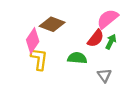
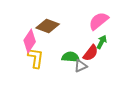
red semicircle: (96, 38) -> (91, 53), moved
gray triangle: (104, 75) -> (81, 66), moved, turned 40

